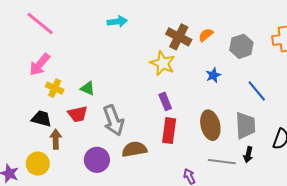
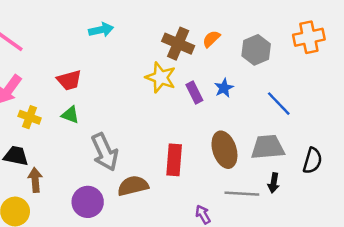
purple rectangle: (165, 101) -> (194, 93), moved
red trapezoid: (78, 114) -> (69, 80), moved
gray trapezoid: (245, 125) -> (268, 147), turned -88

